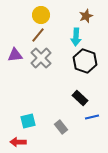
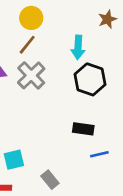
brown star: (86, 16) -> (107, 19), moved
black rectangle: (80, 98) -> (83, 129), turned -35
gray rectangle: (61, 127) -> (50, 180), moved

